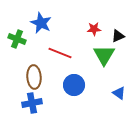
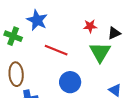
brown ellipse: (34, 77) -> (16, 74), moved

